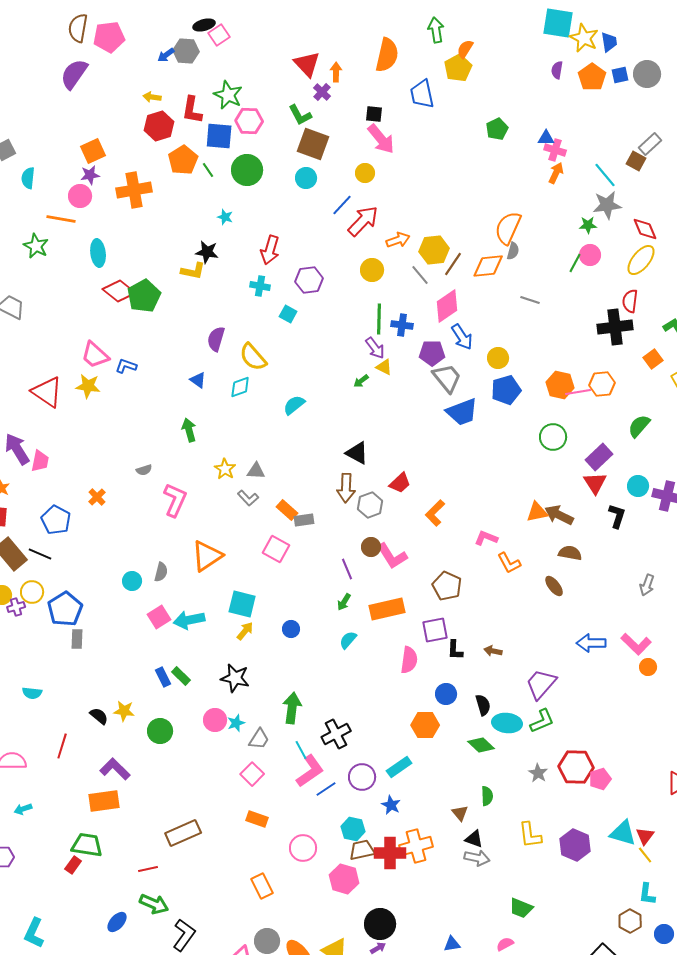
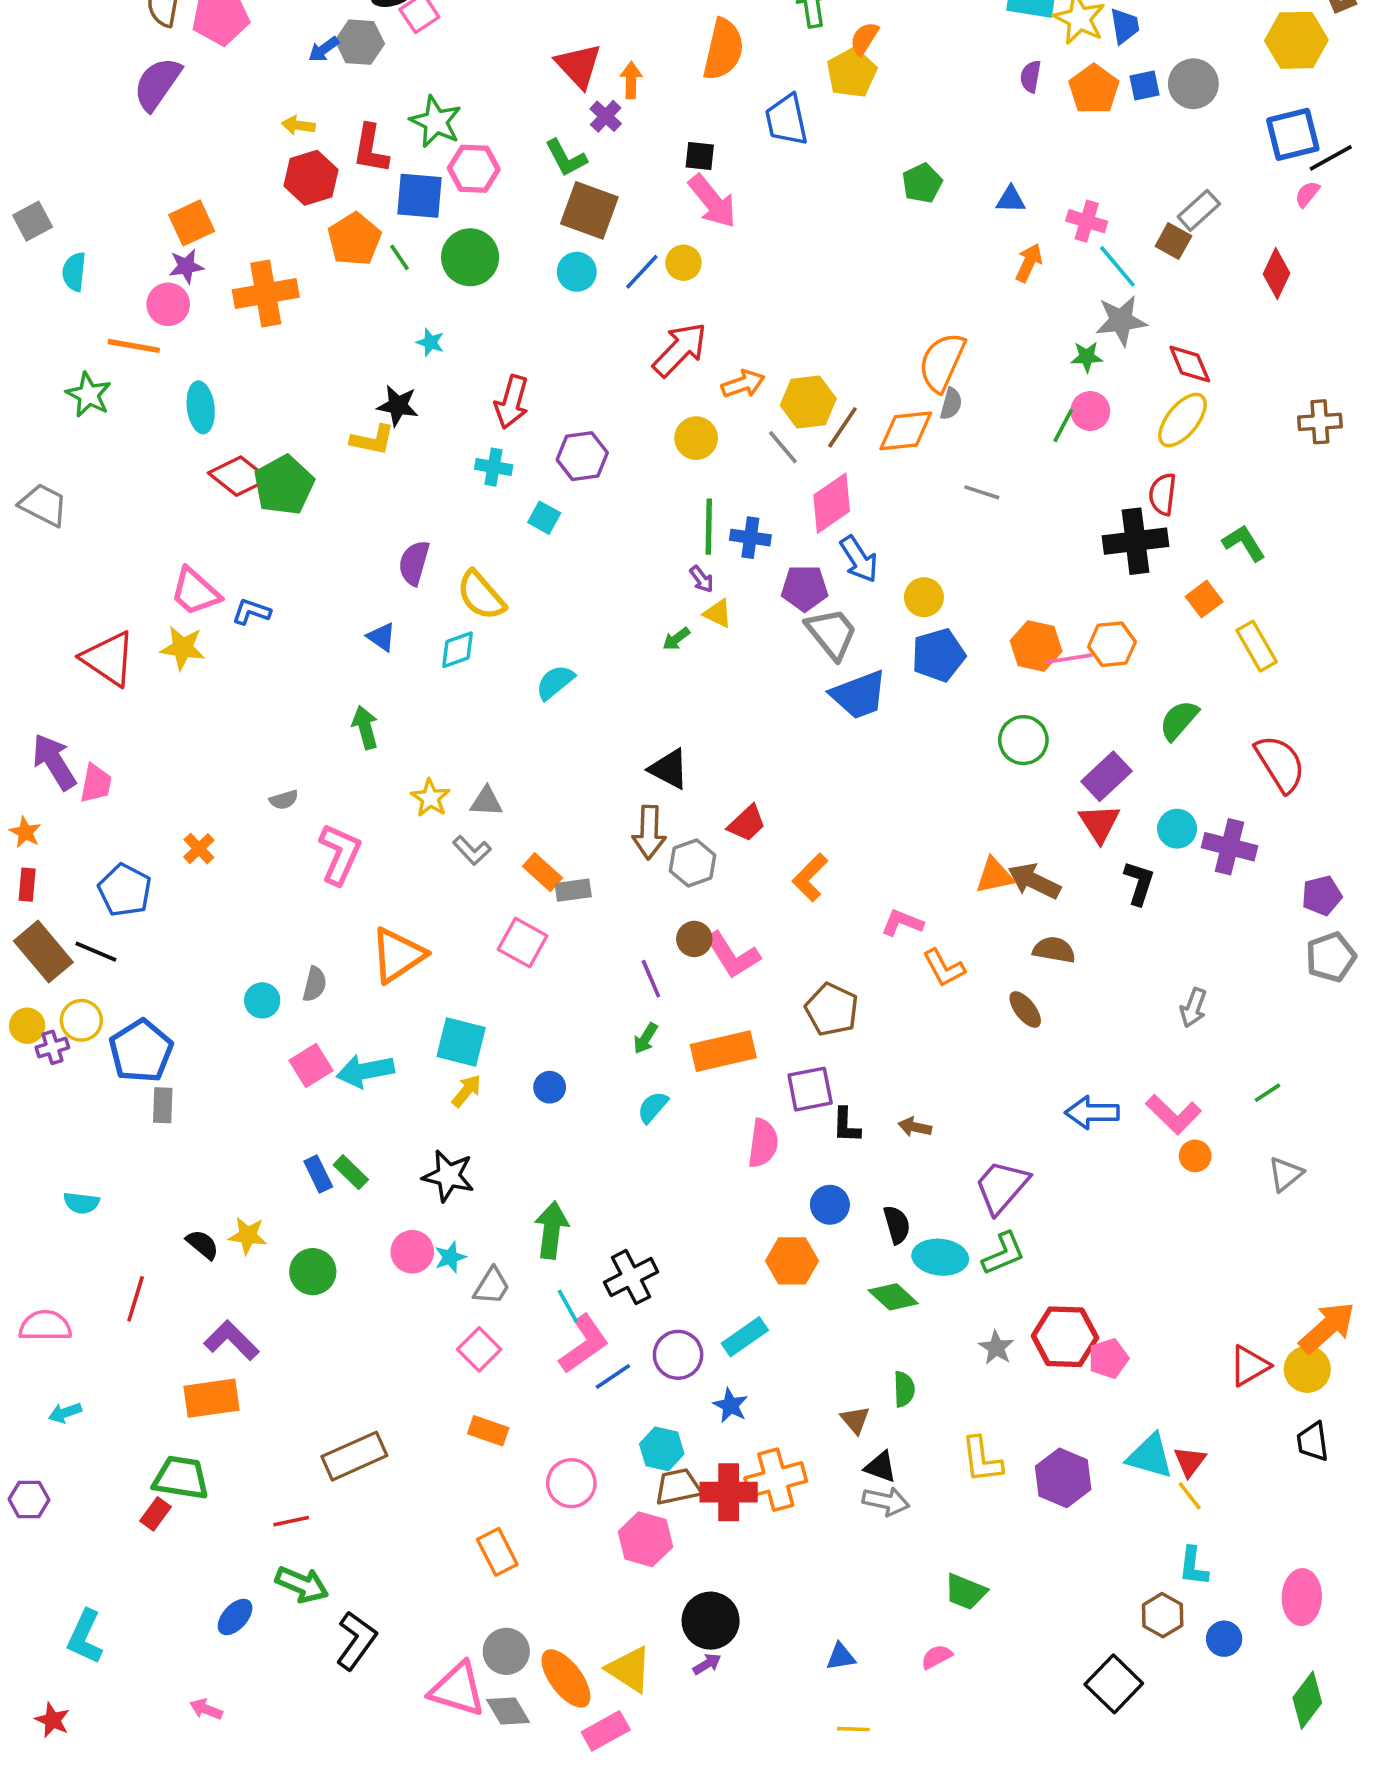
pink cross: (555, 150) -> (1087, 221), moved
blue line: (342, 205) -> (642, 272), moved
purple arrow: (375, 348) -> (702, 579), size x0.7

